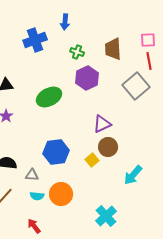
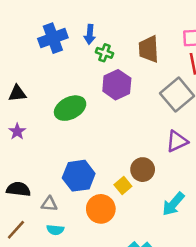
blue arrow: (65, 22) -> (90, 34), moved
purple triangle: (102, 124) -> (177, 141), moved
orange circle: (61, 194) -> (101, 209), moved

